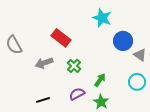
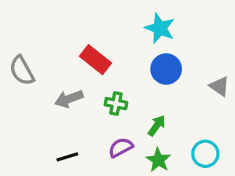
blue circle: (123, 41) -> (166, 69), moved
green cross: (74, 66) -> (116, 104), turned -32
cyan circle: (137, 82) -> (205, 154), moved

